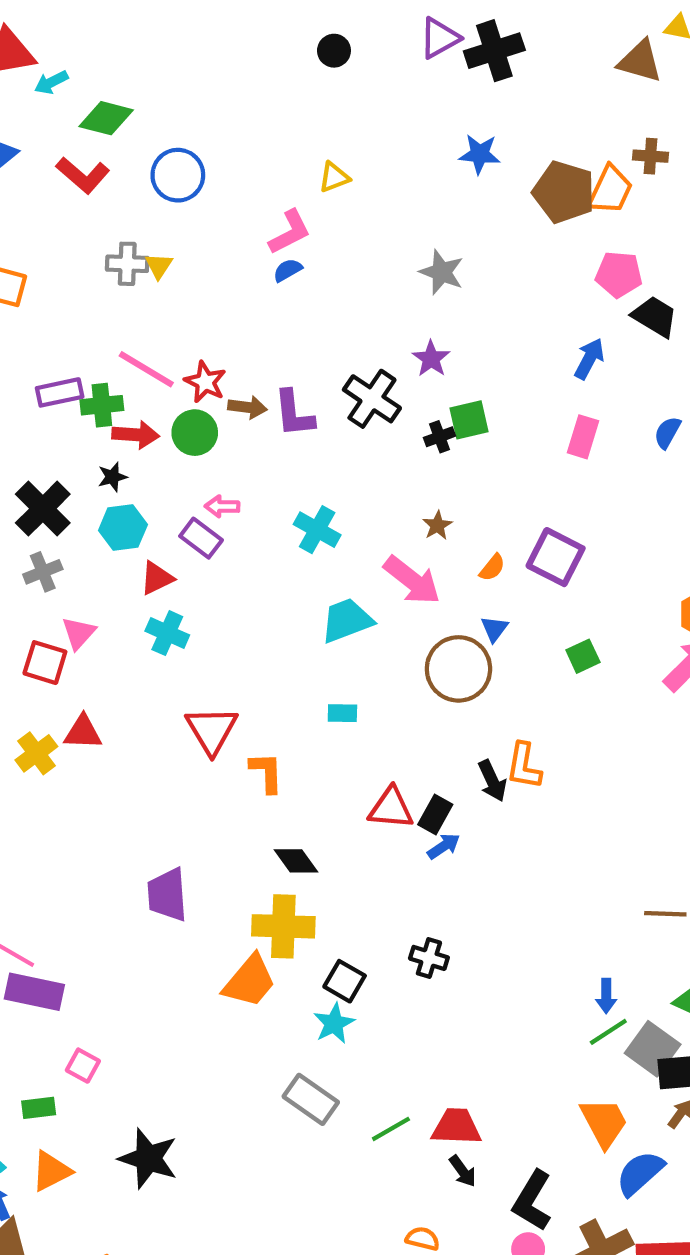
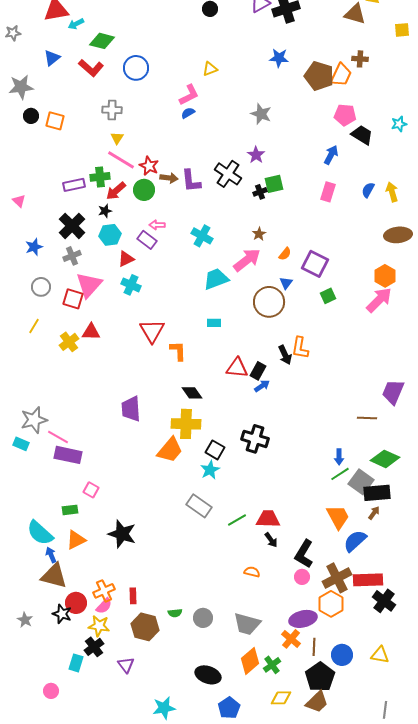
yellow triangle: (159, 266) -> (117, 138), moved
purple rectangle: (60, 392) -> (74, 185), moved
red arrow: (136, 435) -> (116, 191), turned 135
purple square: (556, 557) -> (315, 264), moved
pink arrow: (412, 580) -> (247, 260), turned -76
pink triangle: (79, 633) -> (89, 285), size x1.6
black cross: (429, 958) -> (255, 439), size x1.5

